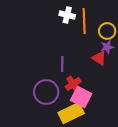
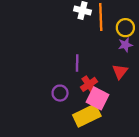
red triangle: (99, 58) -> (120, 72), moved, turned 35
purple circle: (46, 92) -> (60, 93), size x0.6

